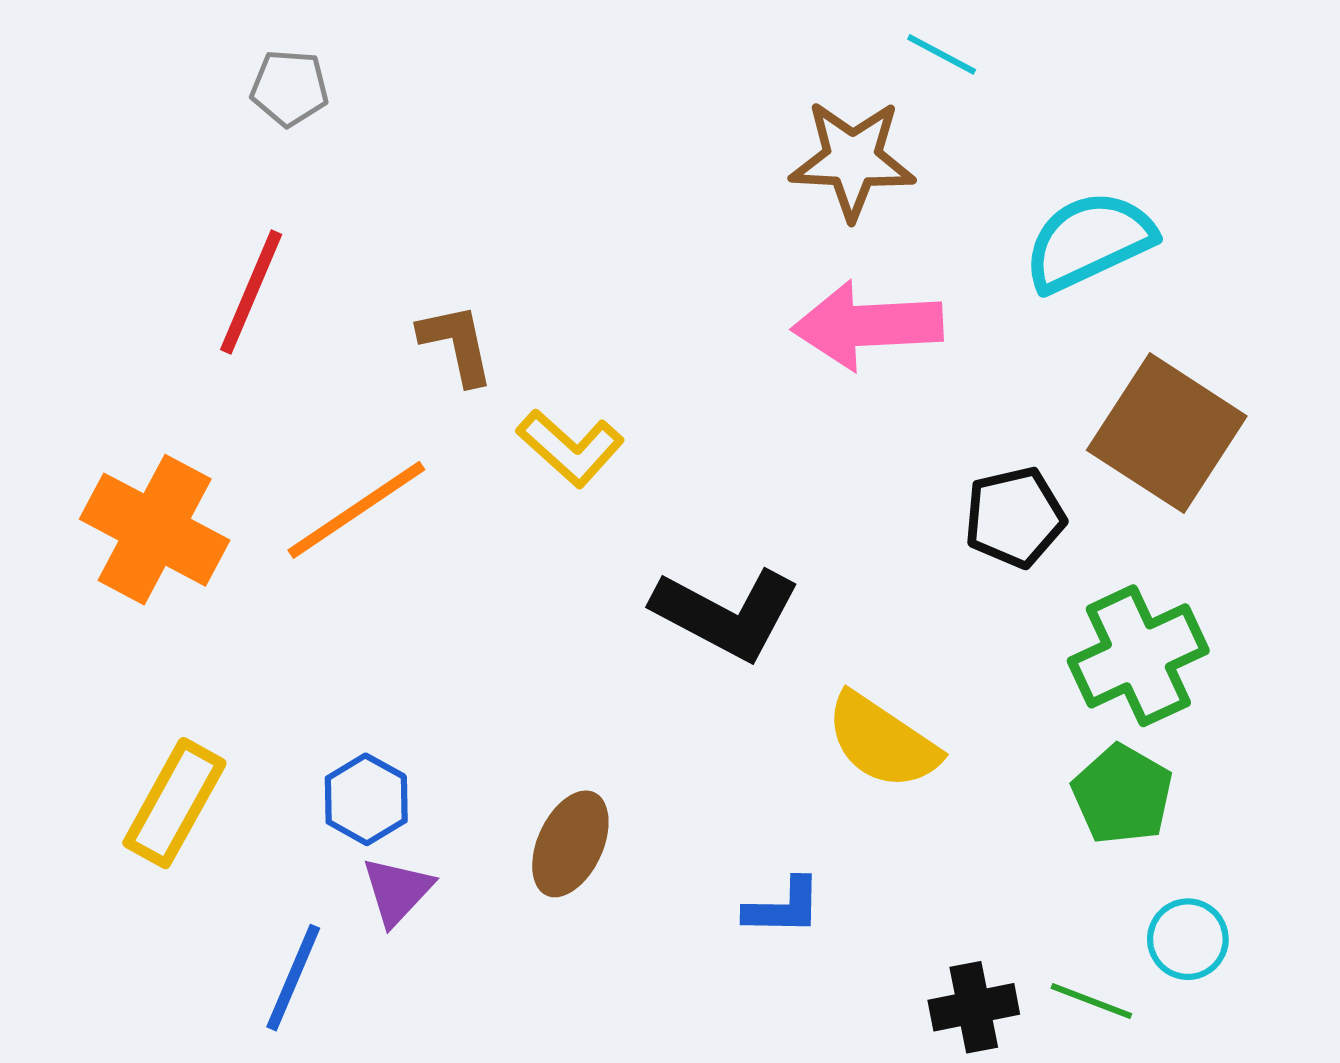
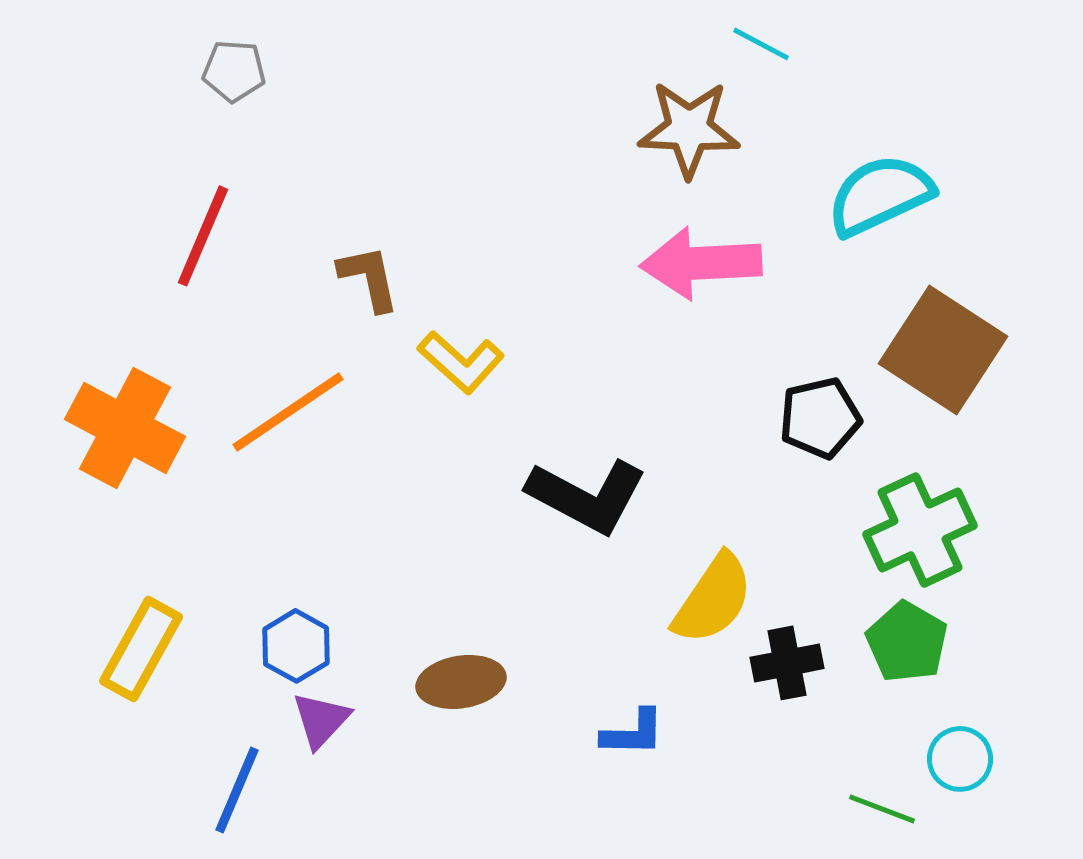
yellow semicircle: (882, 741) -> (713, 599), turned -90
brown ellipse: (570, 844) -> (461, 682), turned 56
black cross: (974, 1007) -> (787, 663), moved

